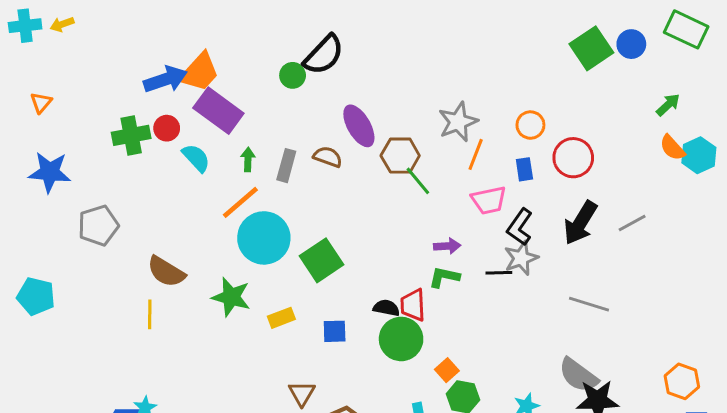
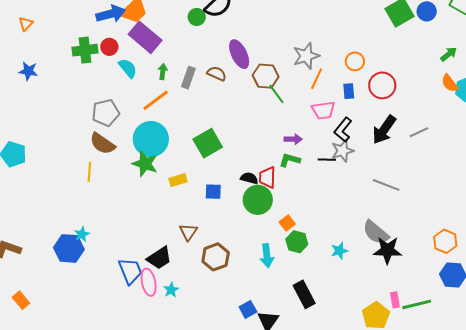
blue star: (50, 172) -> (28, 71), size x0.7
gray pentagon: (98, 226) -> (106, 113), moved
cyan circle: (264, 238) -> (151, 139), moved

